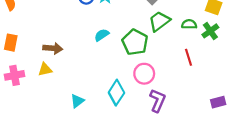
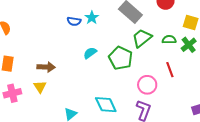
yellow triangle: (45, 70) -> (40, 87), turned -48
pink circle: (144, 74) -> (147, 85), moved
cyan diamond: (116, 93) -> (106, 105), turned -55

